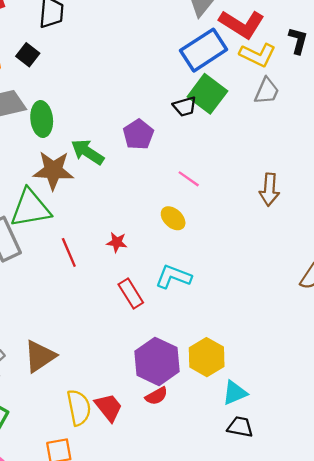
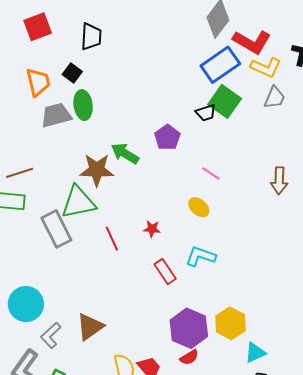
green ellipse: (42, 119) -> (83, 105), moved

